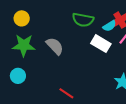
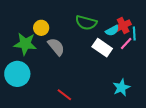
yellow circle: (22, 18) -> (41, 28), moved
cyan circle: (18, 76) -> (17, 74), size x1.6

